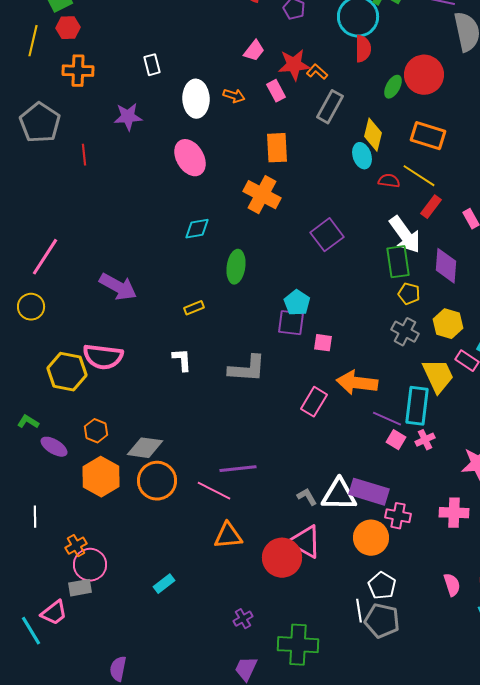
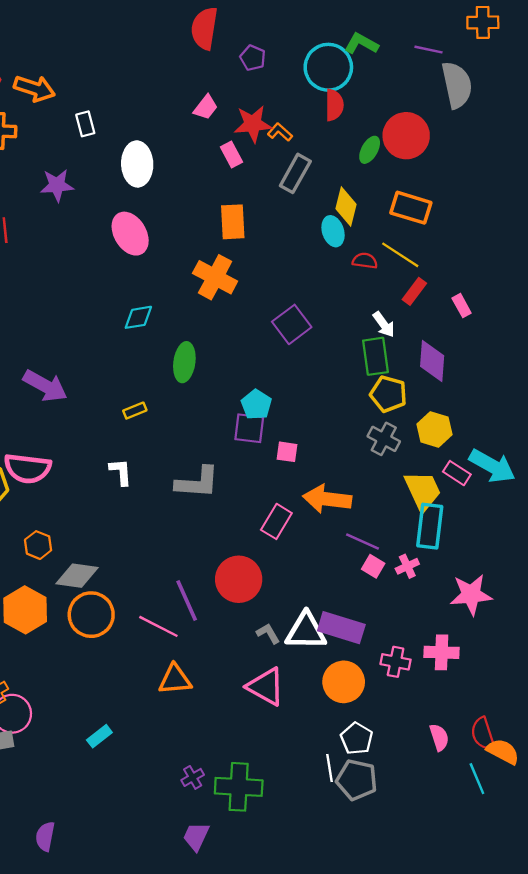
orange arrow: (234, 96) -> (35, 88), moved, size x1.6
white arrow: (405, 235) -> (384, 324), size x0.6
yellow pentagon: (409, 294) -> (388, 394), size x1.4
cyan rectangle: (417, 406) -> (430, 526), moved
orange hexagon: (96, 431) -> (38, 545), moved
purple line: (238, 469) -> (187, 600), turned 72
pink cross: (398, 516) -> (396, 662), moved
red circle: (282, 558) -> (239, 579), moved
green cross: (298, 645) -> (239, 787), moved

